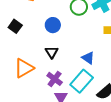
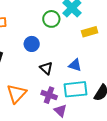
black triangle: (52, 52) -> (46, 68), moved
cyan rectangle: (82, 81) -> (75, 89), turned 60

